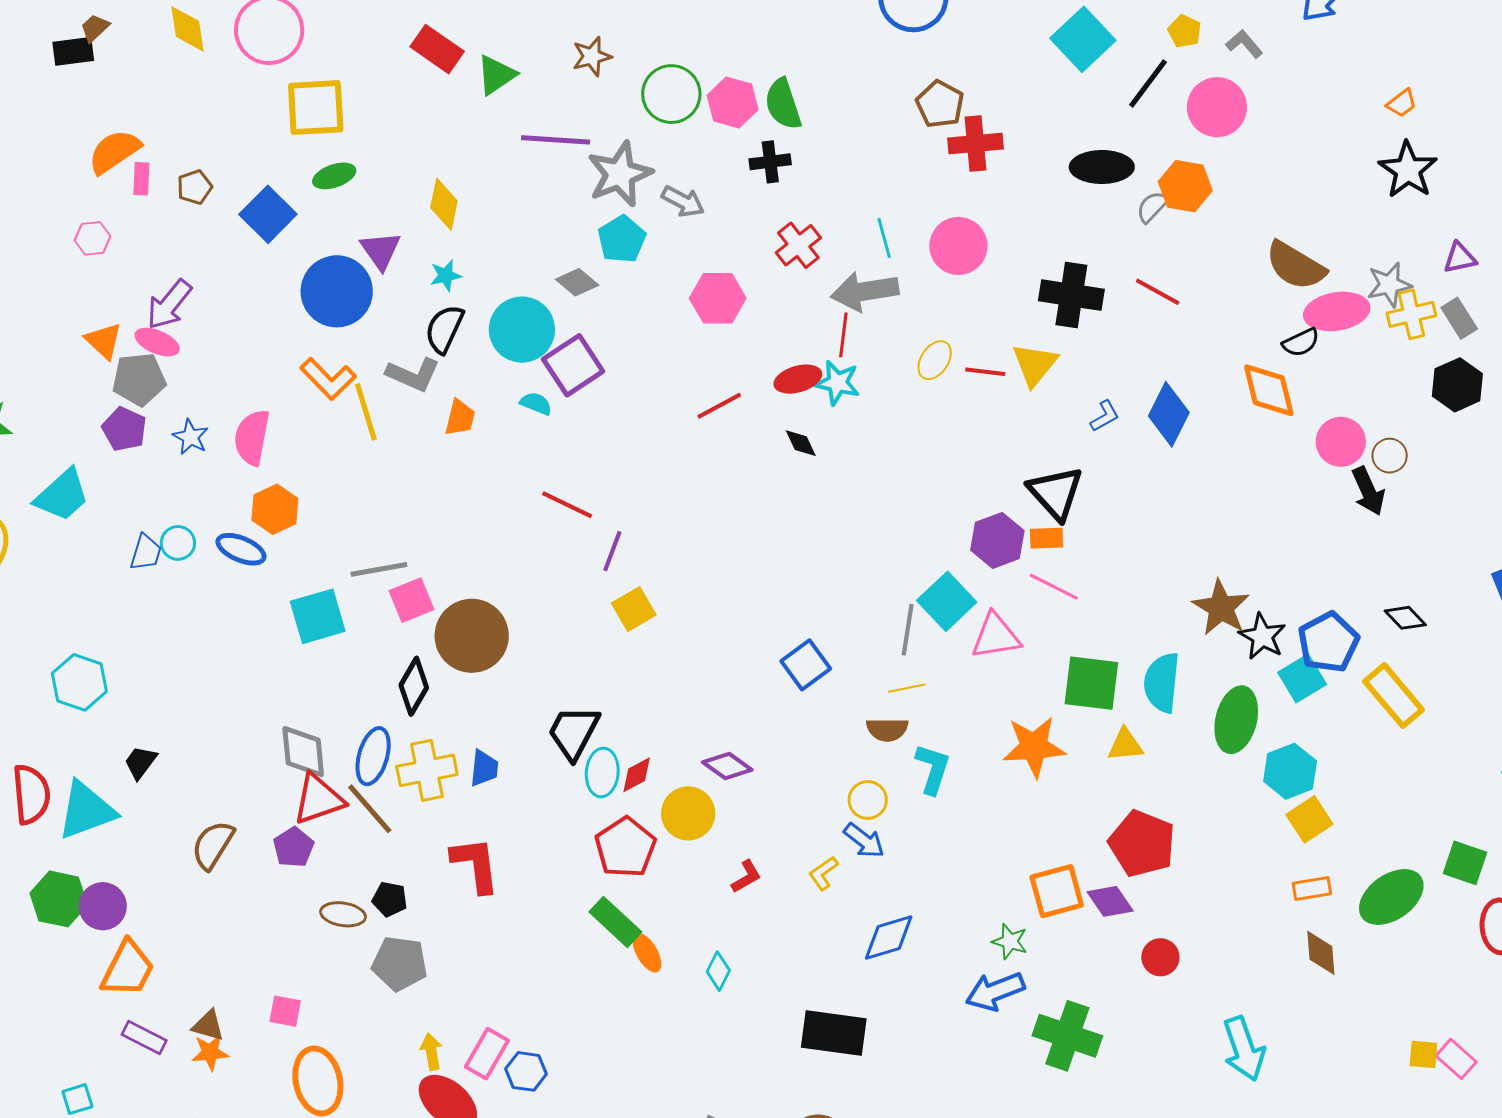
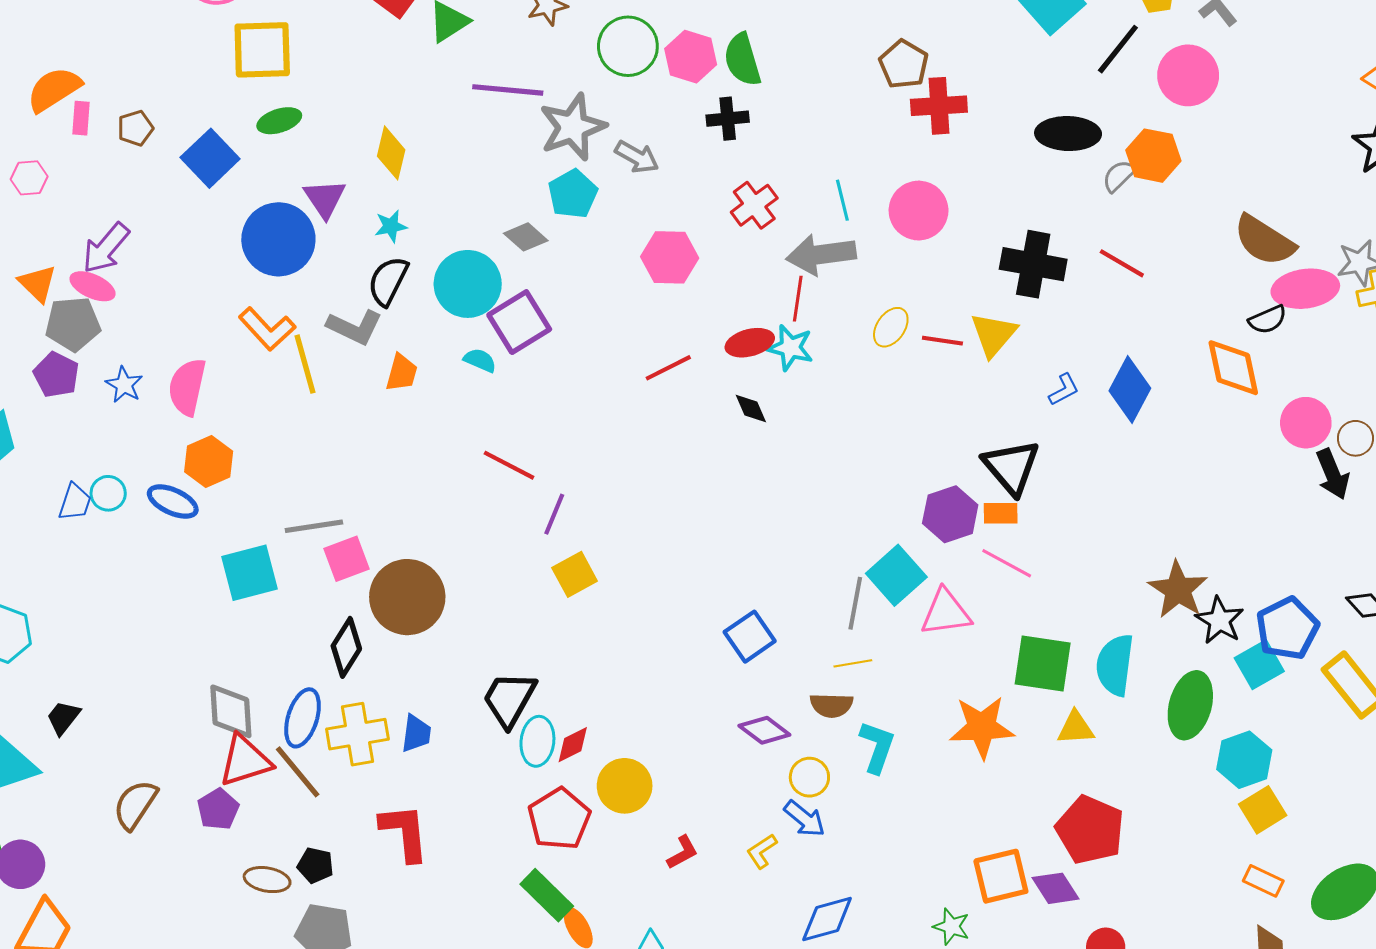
purple diamond: (727, 766) -> (764, 730), moved
orange rectangle: (1312, 889) -> (1263, 881), turned 33

